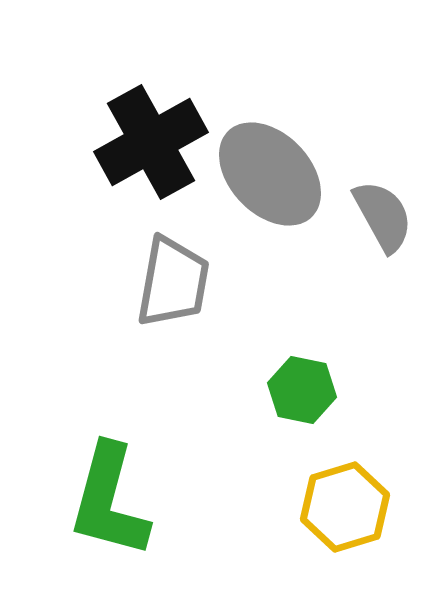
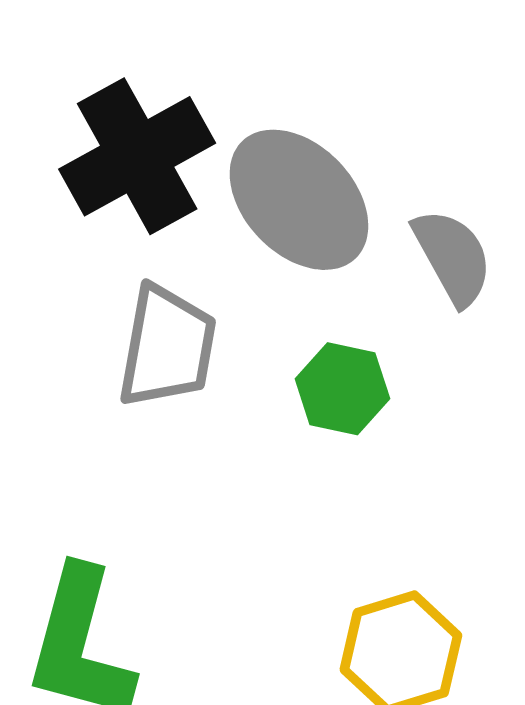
green hexagon: (302, 390) -> (342, 389), moved

